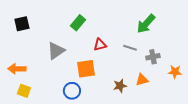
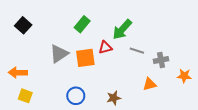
black square: (22, 24) -> (23, 25), turned -35
green arrow: (146, 24) -> (122, 29), moved
orange square: (86, 69) -> (85, 58), moved
brown star: (120, 86) -> (114, 98), moved

